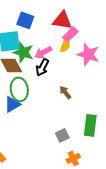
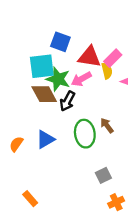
red triangle: (62, 20) -> (89, 57), moved
yellow semicircle: (65, 45) -> (107, 71), turned -32
black arrow: (42, 67) -> (67, 101), moved
green ellipse: (19, 89) -> (85, 134), moved

